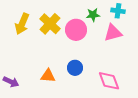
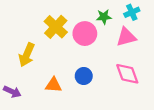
cyan cross: (118, 11) -> (132, 12), turned -32
yellow arrow: (22, 24) -> (27, 55), moved
pink diamond: (109, 81) -> (127, 74), moved

